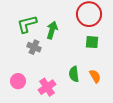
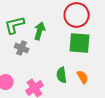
green square: (92, 42) -> (80, 43), size x1.6

